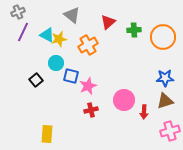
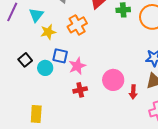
cyan triangle: (47, 35) -> (36, 15), turned 42
yellow star: (59, 39) -> (48, 32), moved
cyan circle: (56, 63) -> (45, 68), moved

